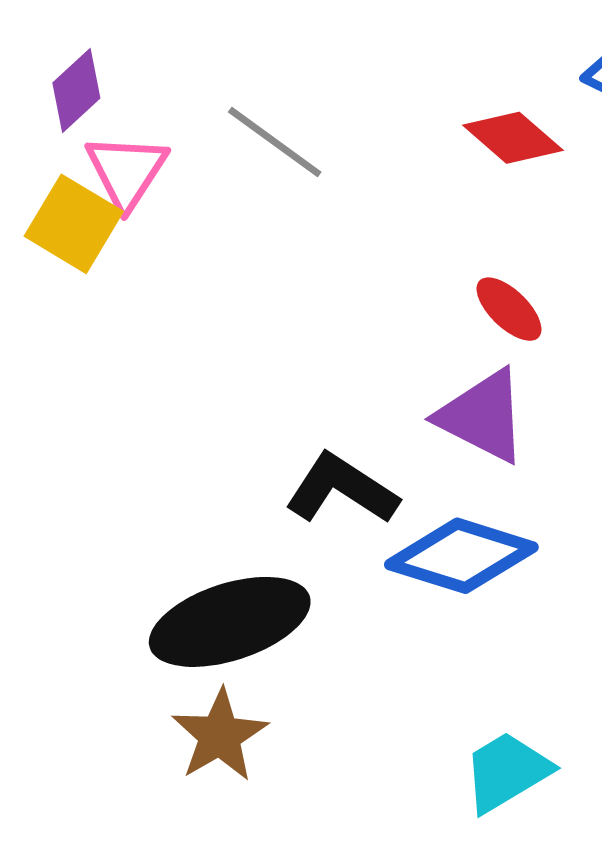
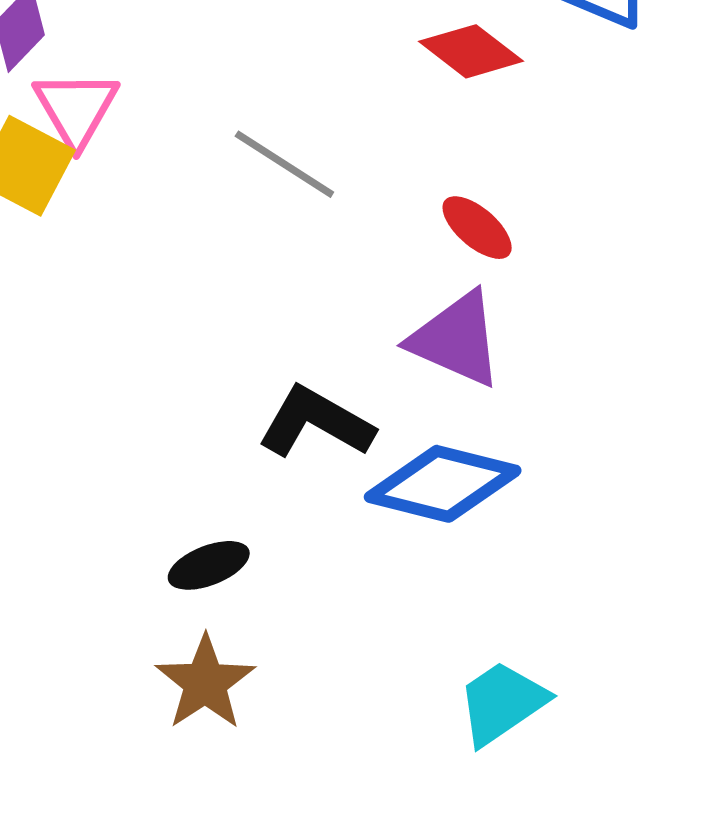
gray line: (275, 142) -> (284, 164), moved
black ellipse: (230, 622) -> (209, 565), size x0.5

